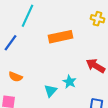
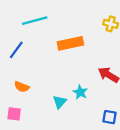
cyan line: (27, 16) -> (35, 21), turned 50

